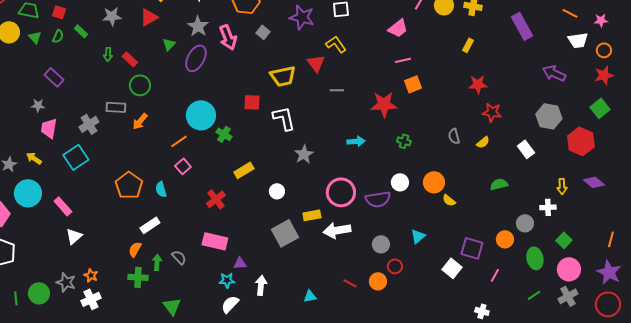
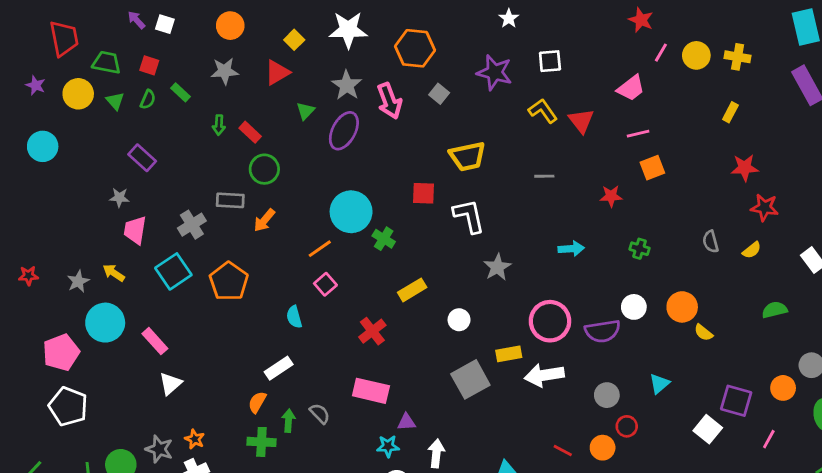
red triangle: (316, 63) -> (581, 121), moved
red star: (384, 104) -> (611, 196), size x0.6
orange pentagon: (129, 185) -> (229, 281), moved

